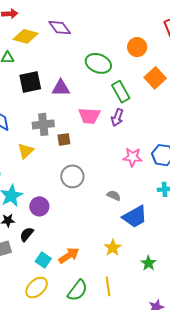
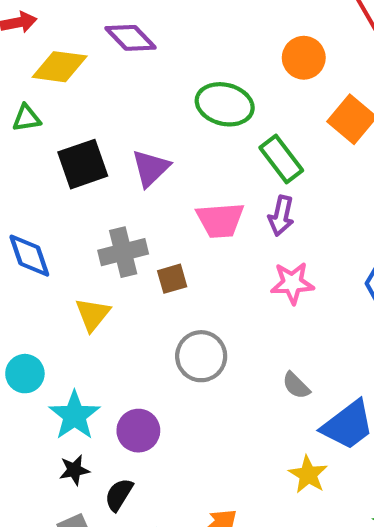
purple triangle: (61, 88) -> (151, 168), turned -36
pink star: (133, 157) -> (292, 283), moved
gray semicircle: (114, 196) -> (296, 385), turned -152
yellow star: (113, 248) -> (308, 475), moved

